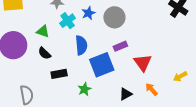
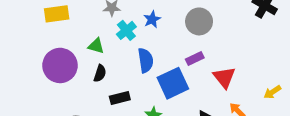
gray circle: (114, 17) -> (199, 21), moved
black semicircle: (44, 53) -> (100, 73), turned -112

